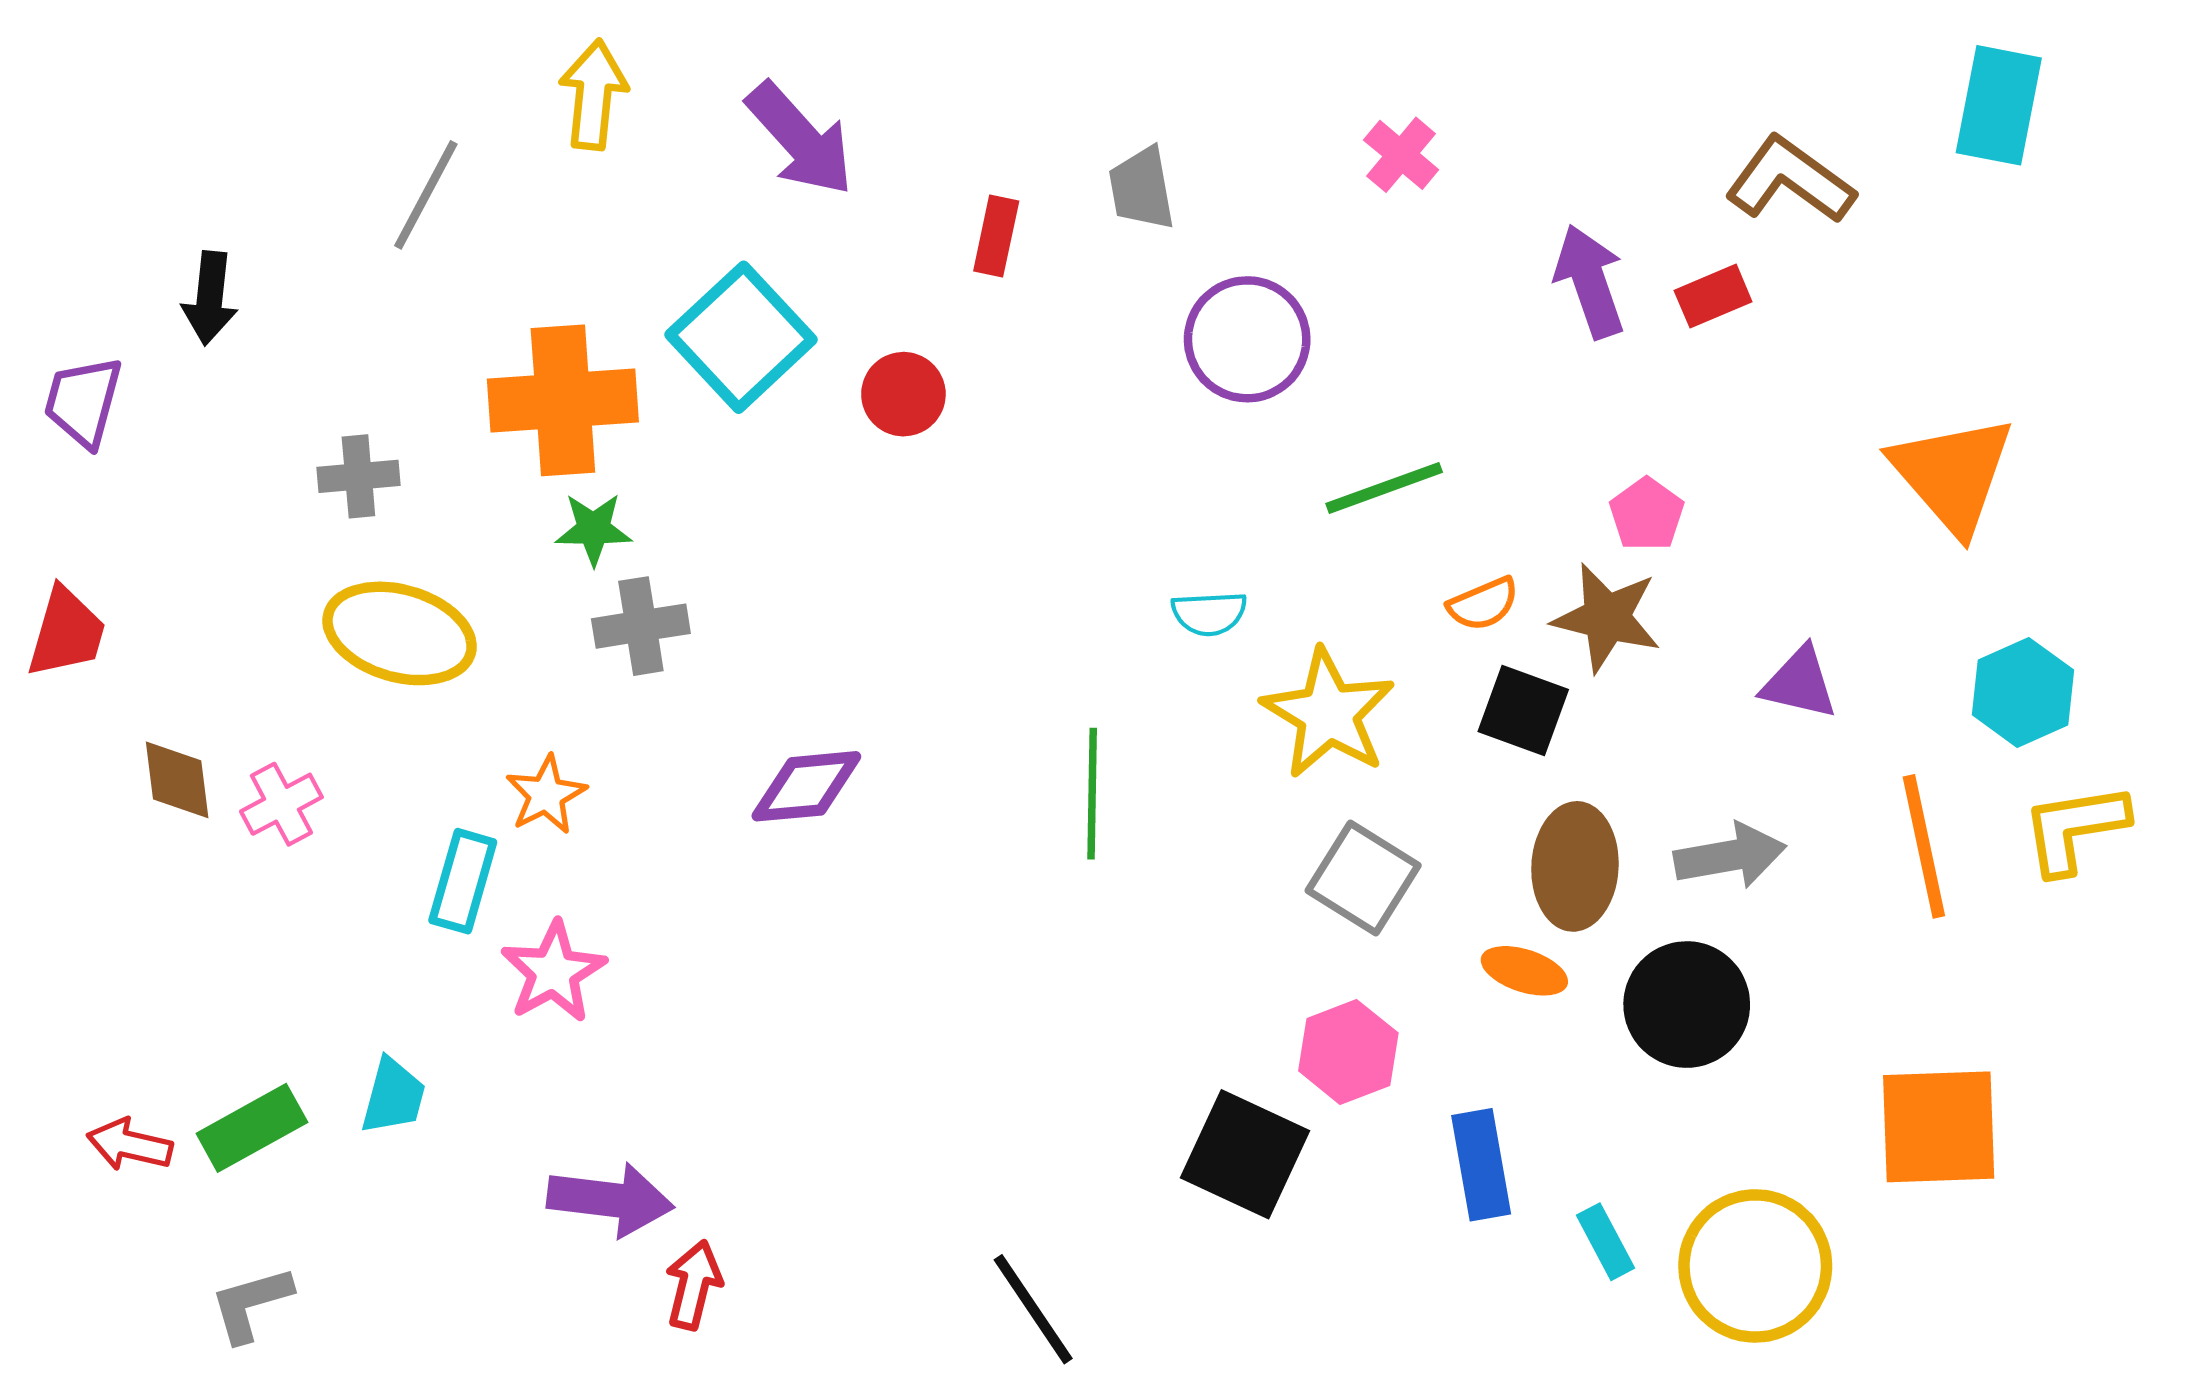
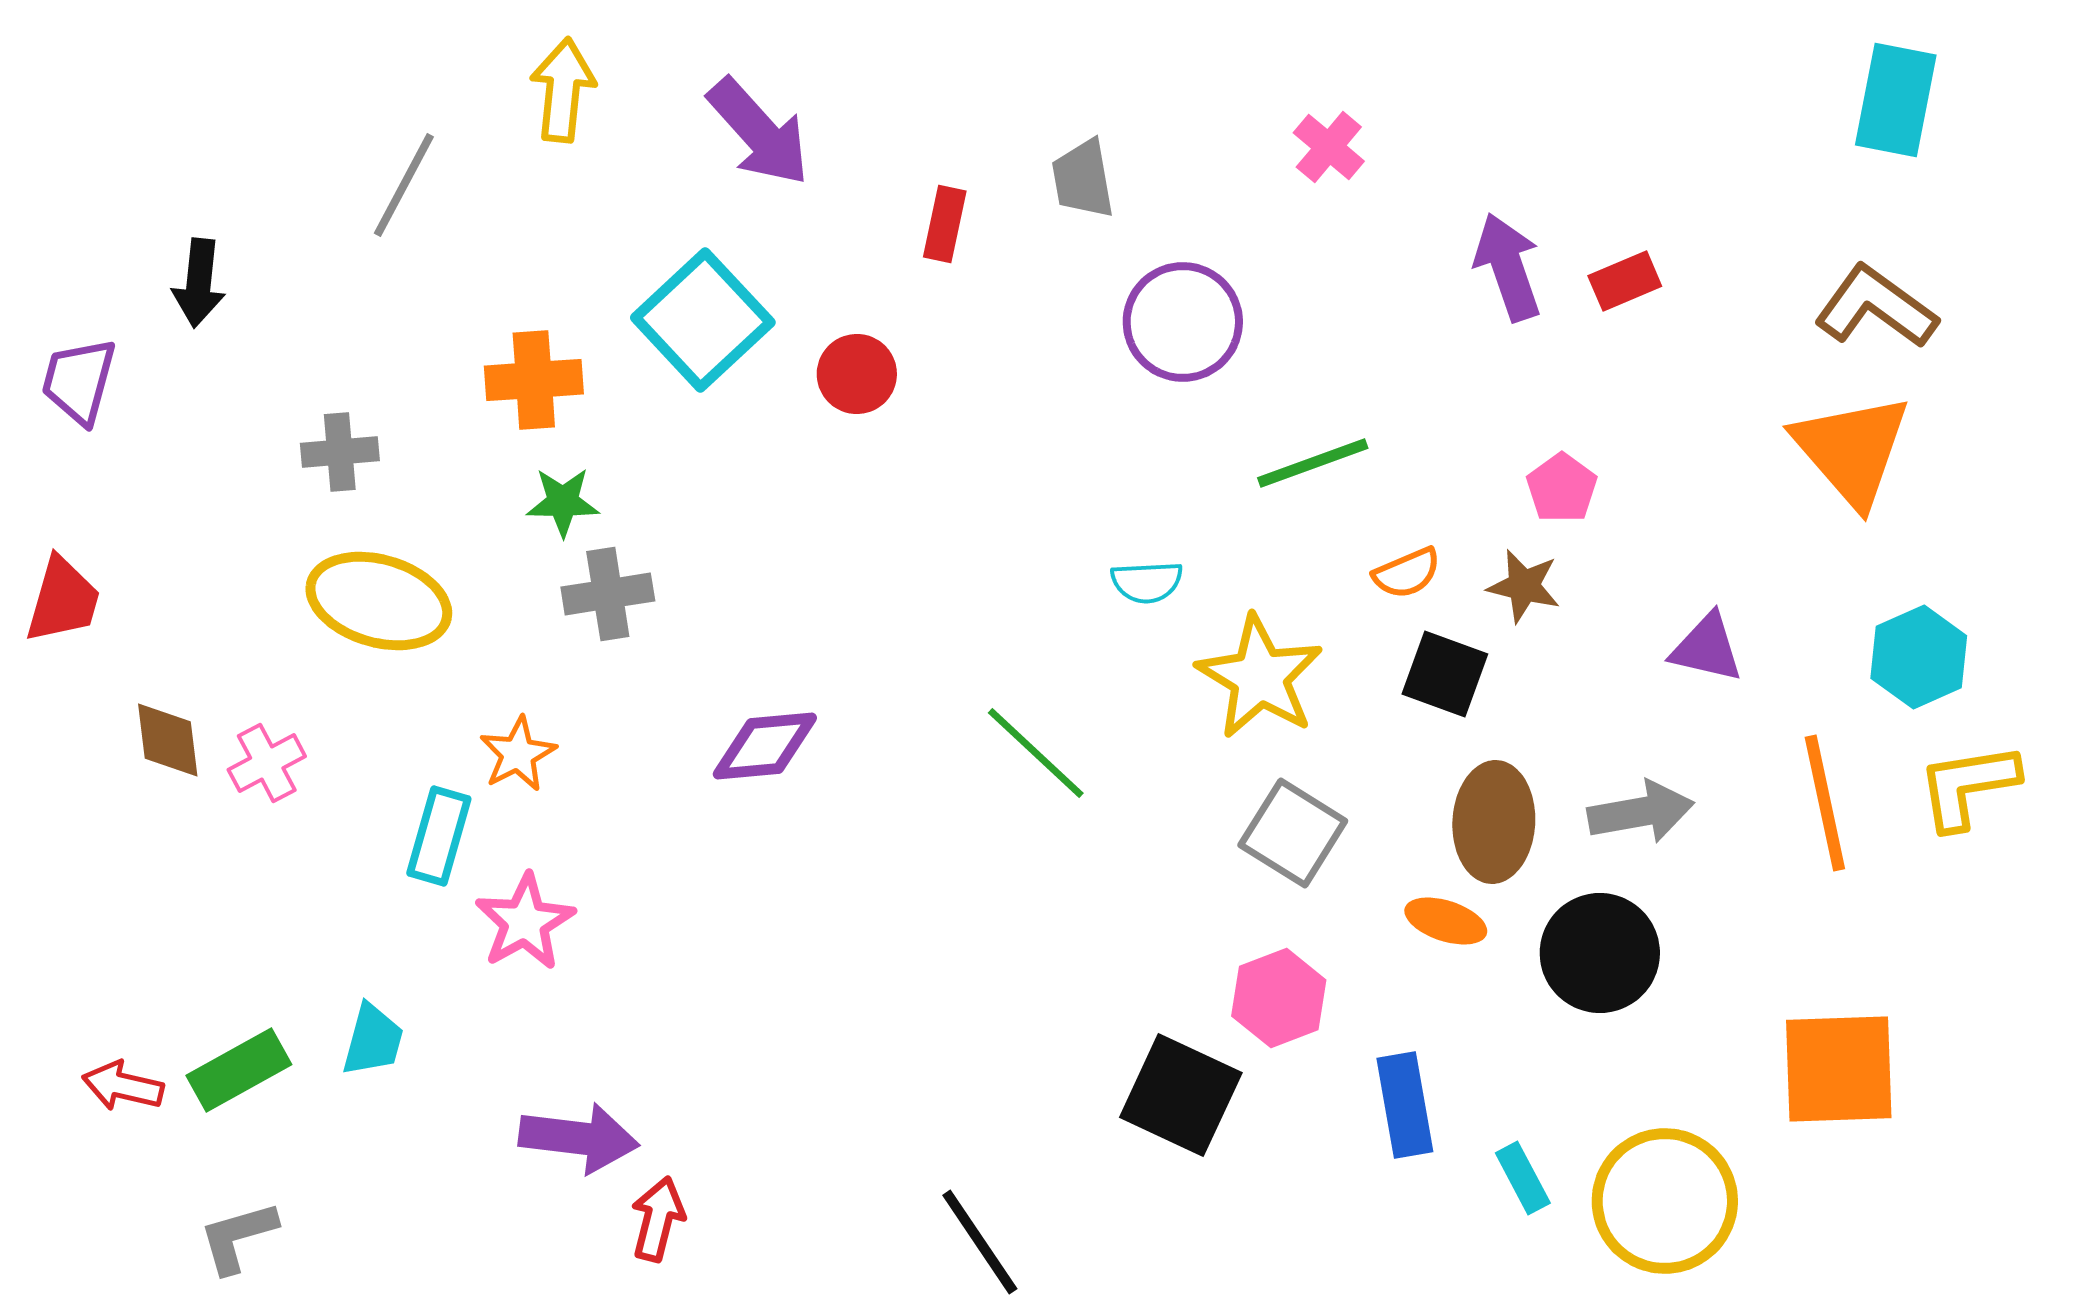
brown L-shape: (1790, 180) -> (1876, 307), moved
orange cross: (563, 400) -> (534, 380), size x0.7
brown star: (1607, 618) -> (1524, 586), size x0.7
green line: (1092, 794) -> (1036, 753), turned -48

